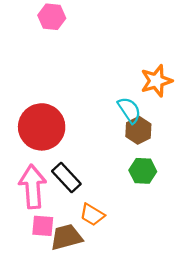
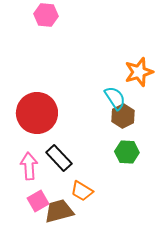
pink arrow: (33, 187) -> (29, 166), size x0.7
pink square: (43, 226) -> (38, 201), turned -35

